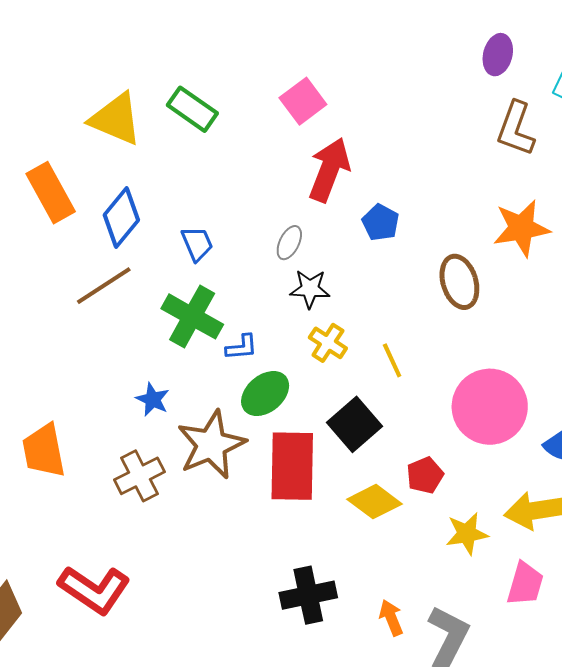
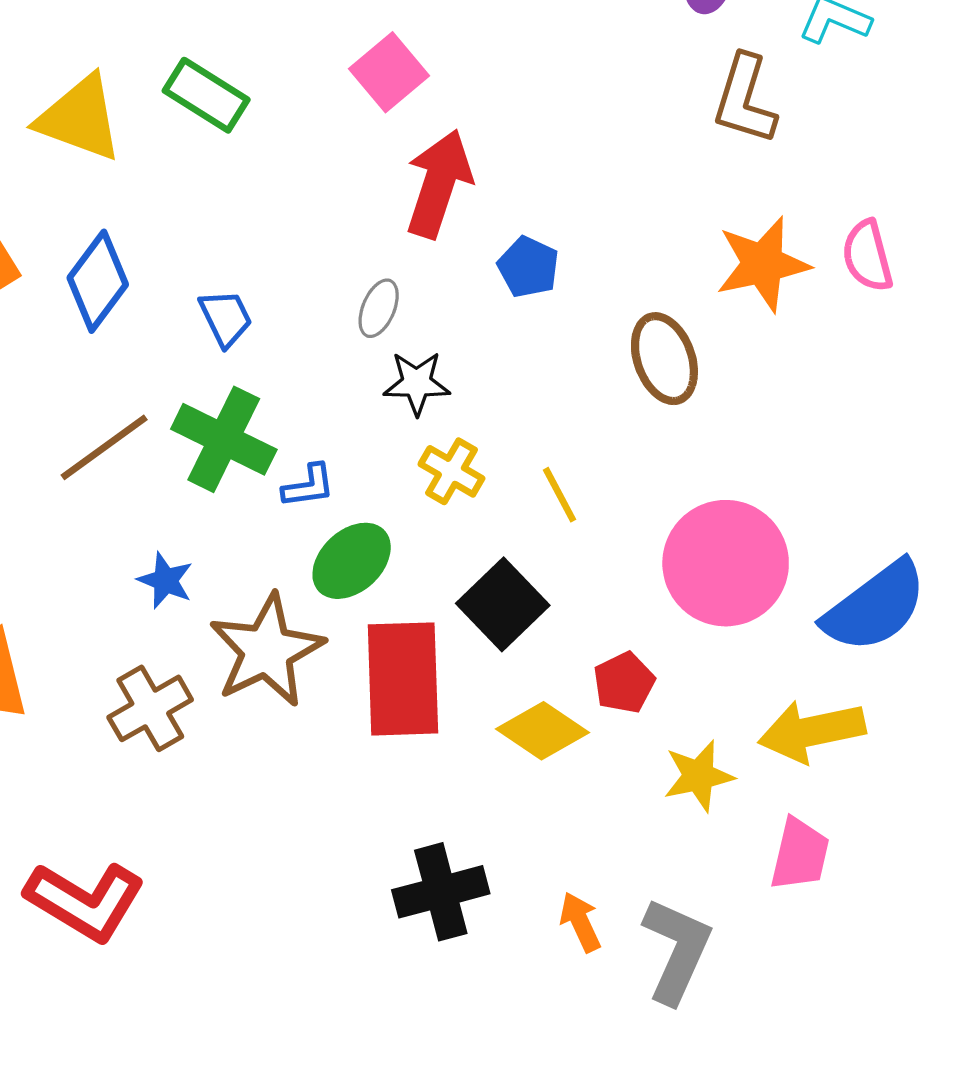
brown line: (104, 286) -> (104, 447), moved

